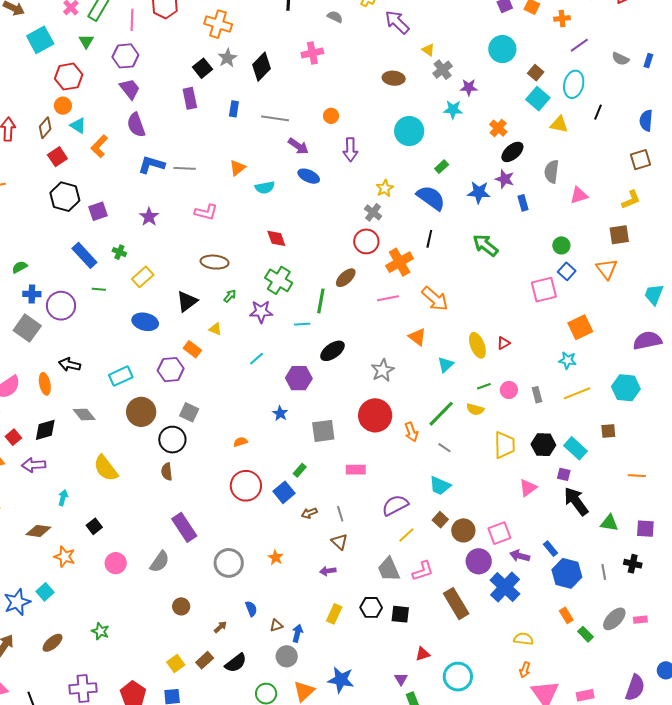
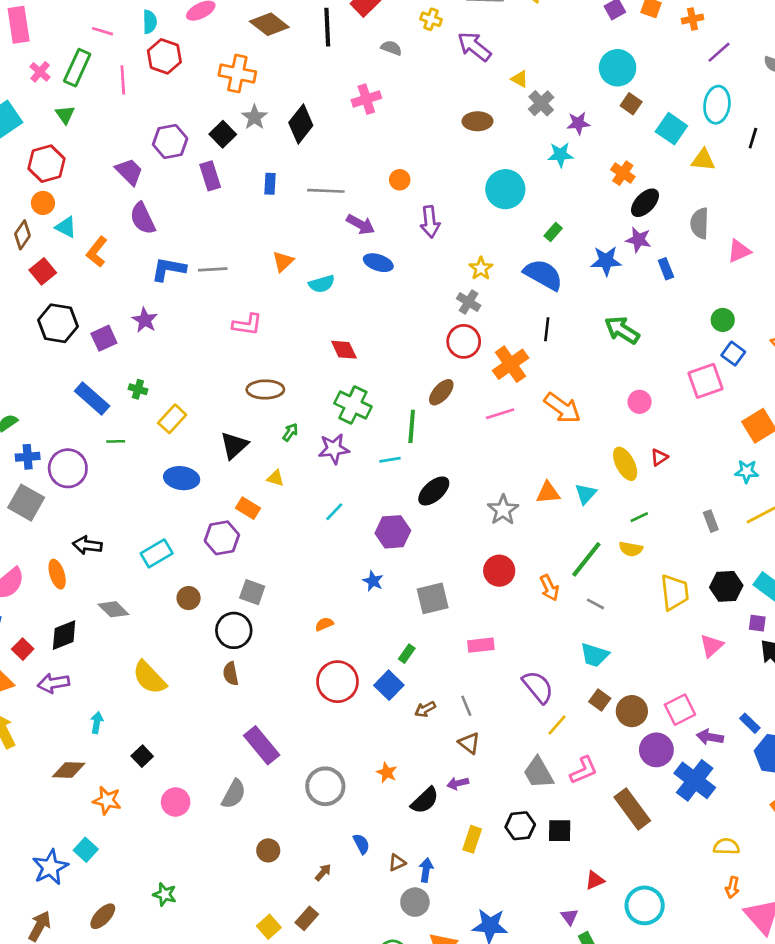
purple hexagon: (125, 56) -> (170, 142), moved
brown square: (536, 73) -> (631, 104), moved
purple star: (149, 217) -> (145, 320), moved
orange triangle: (417, 337) -> (548, 493), moved, turned -36
pink circle: (509, 390) -> (640, 402), moved
brown circle: (141, 412) -> (189, 598), size x0.6
red circle: (375, 415) -> (499, 571), size x0.7
purple semicircle: (395, 505) -> (538, 687), turned 84
black semicircle: (236, 663) -> (425, 800), moved

